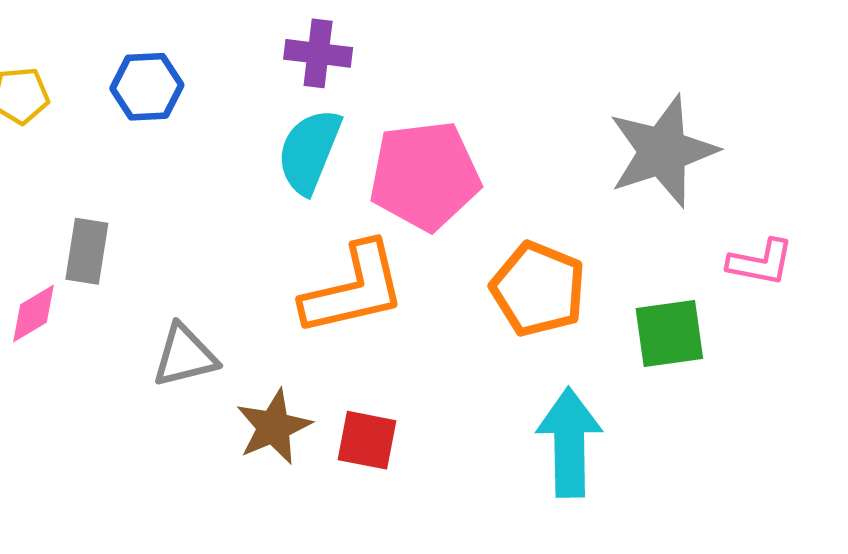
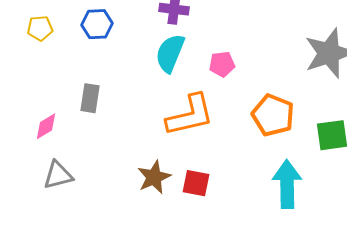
pink pentagon: (425, 176) -> (222, 64), size x0.5
gray rectangle: (87, 251) -> (90, 98), moved
gray triangle: (185, 356) -> (58, 175), moved

